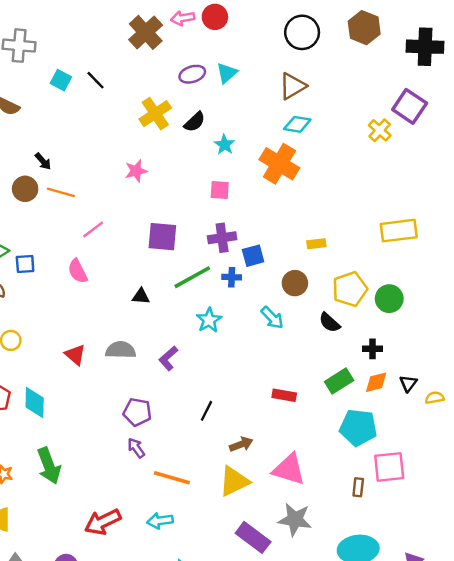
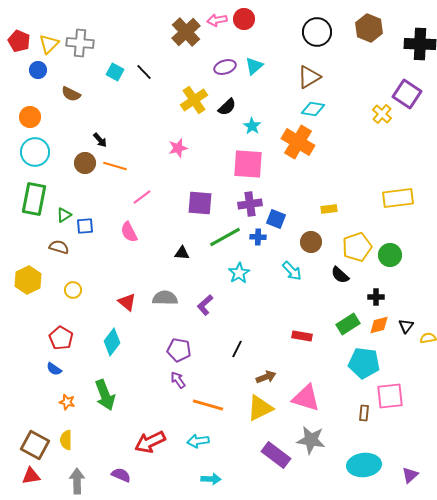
pink square: (220, 190) -> (248, 164), size x1.8
blue square: (253, 256) -> (276, 219), turned 36
cyan diamond: (35, 403) -> (112, 342), moved, turned 36

